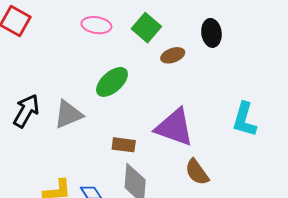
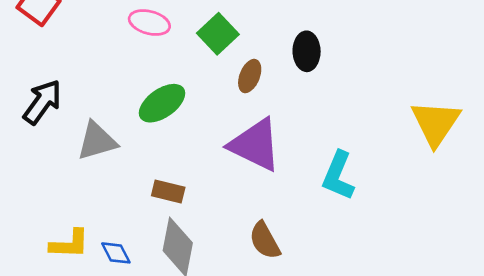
brown ellipse: (173, 55) -> (250, 76), turned -55
black arrow: (26, 111) -> (42, 102), moved
purple triangle: (174, 127) -> (255, 145), moved

